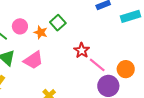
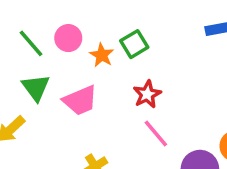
red star: (82, 50) -> (147, 94), moved
pink line: (97, 65) -> (156, 134), moved

